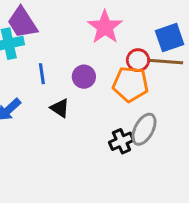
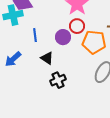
red circle: (138, 60) -> (77, 26), moved
black cross: (121, 141) -> (58, 80), moved

